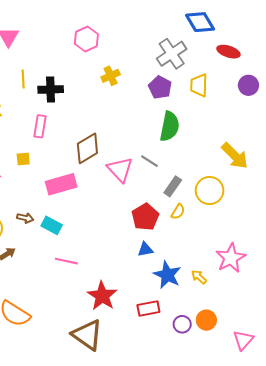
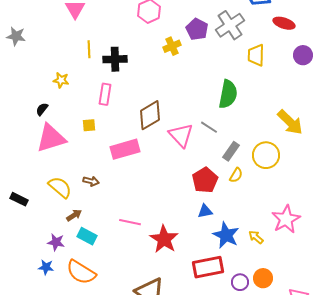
purple pentagon: (160, 87) -> (197, 29), moved
cyan rectangle: (52, 225) -> (87, 236), moved
red star: (102, 296) -> (164, 239), moved
red rectangle: (148, 308) -> (208, 267), size x1.4

